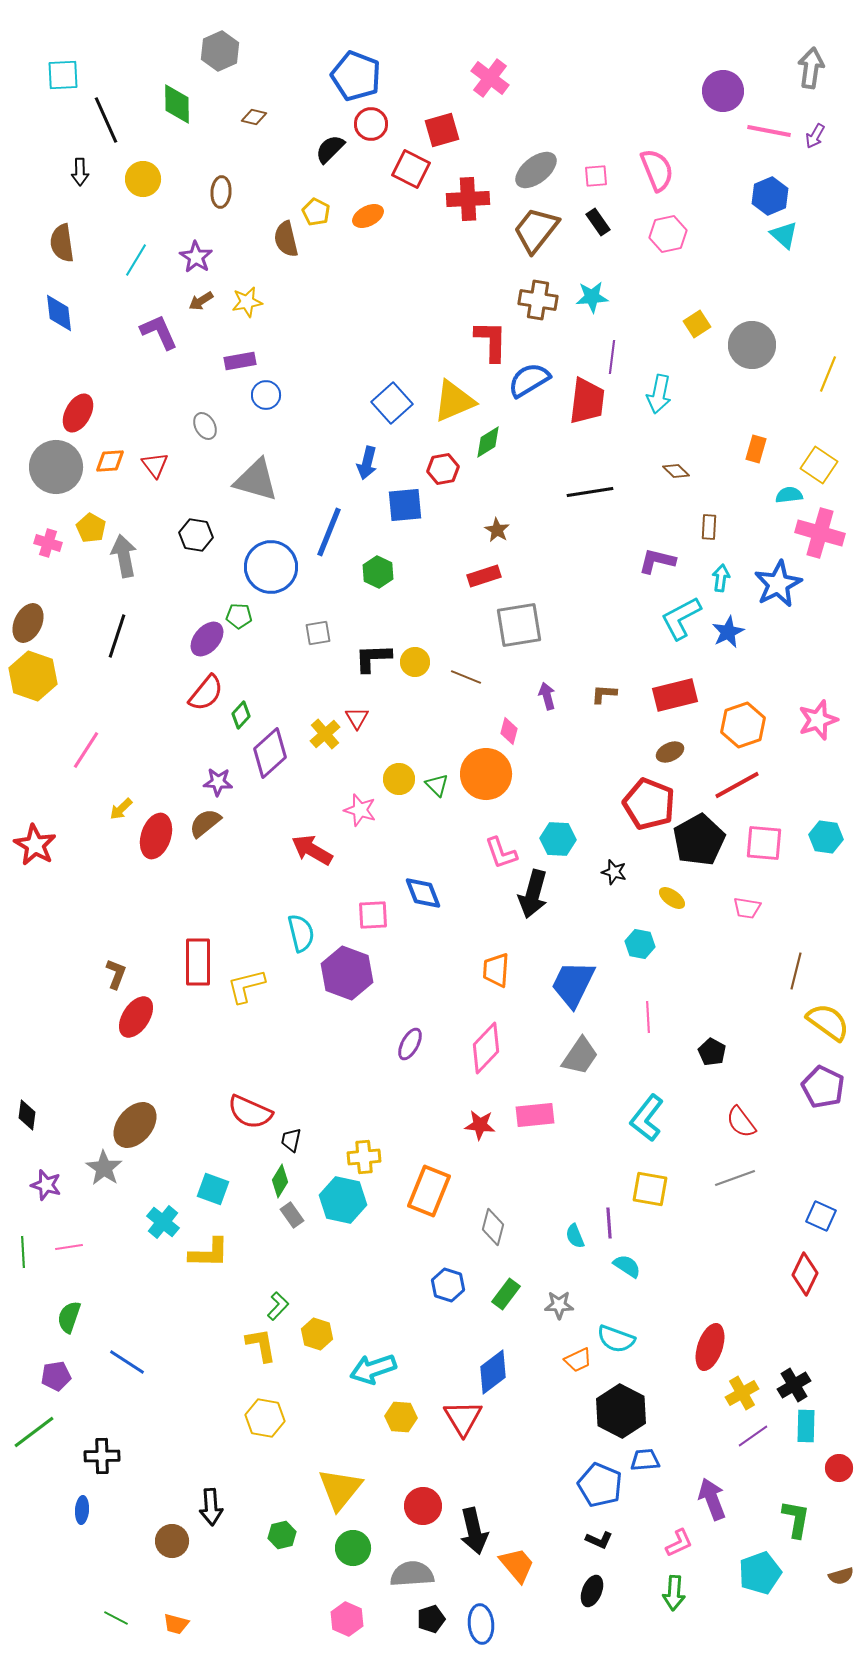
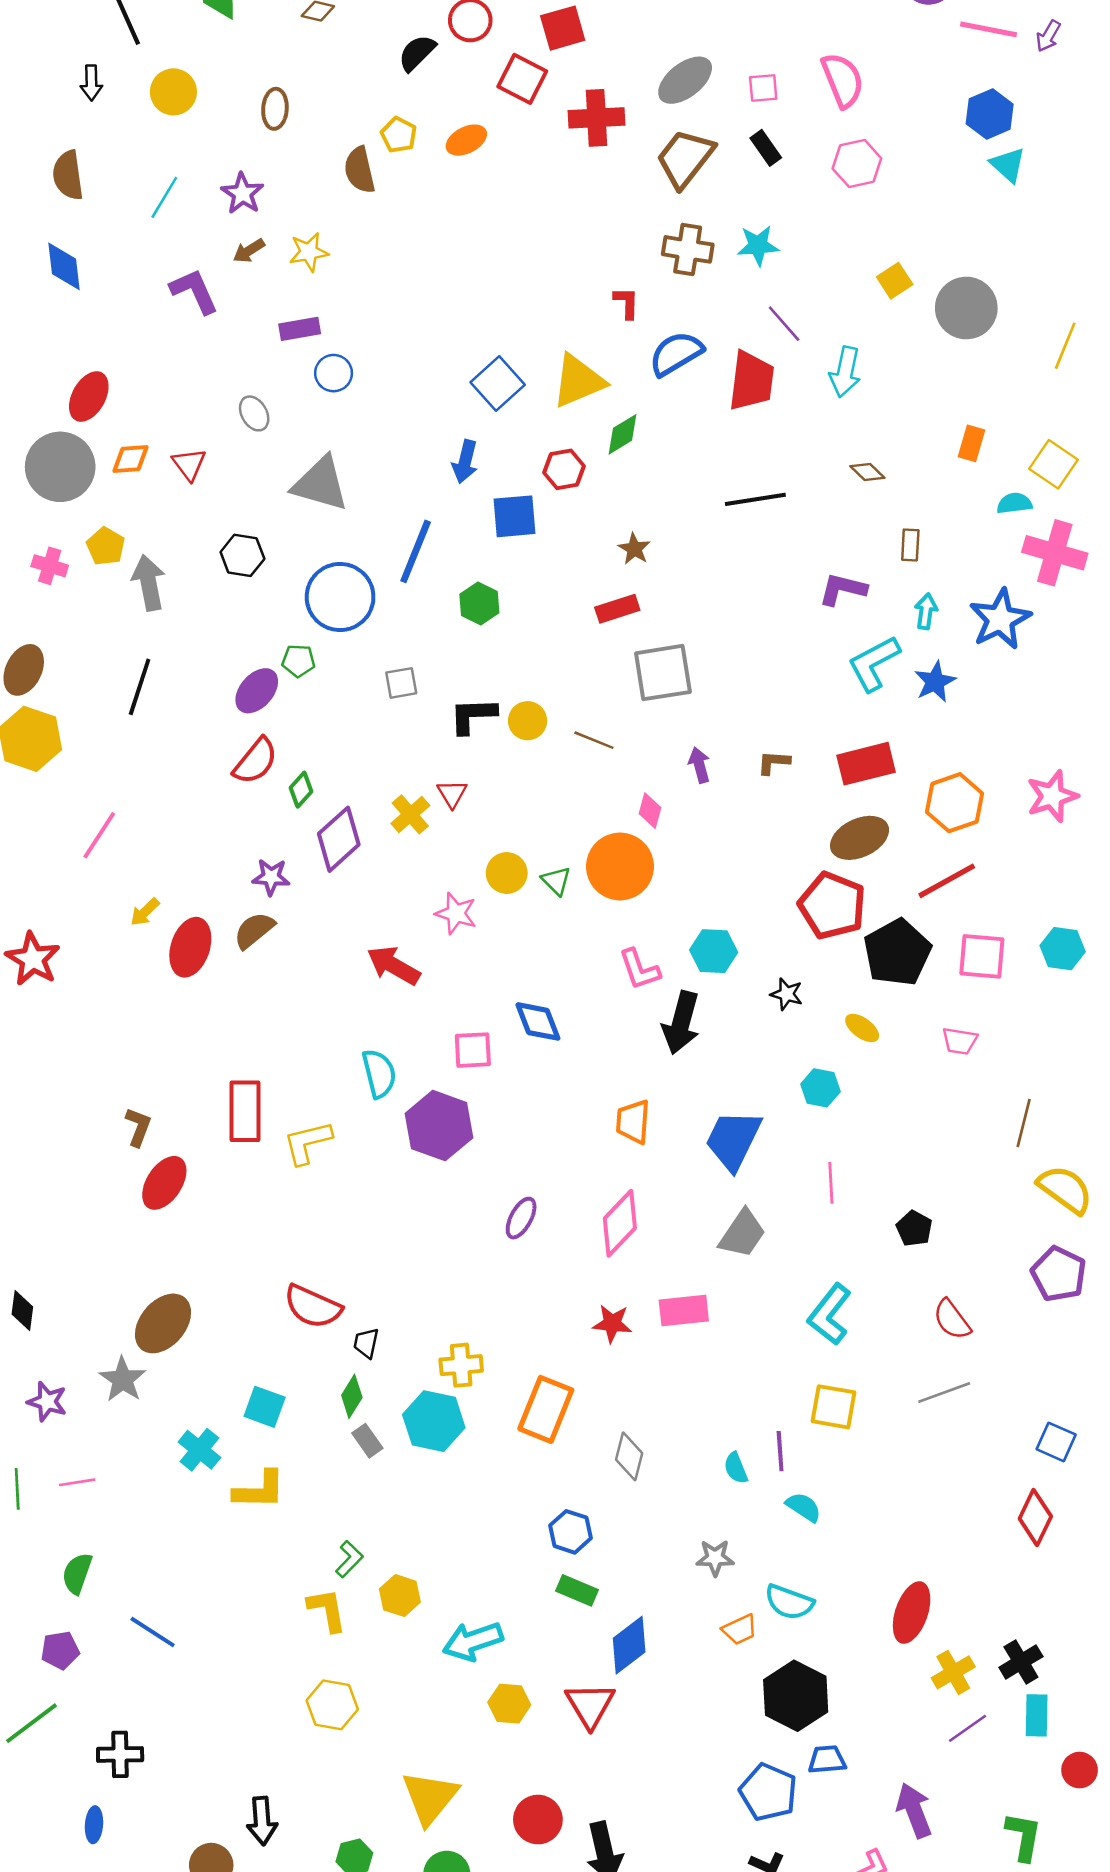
red L-shape: (491, 341) -> (626, 303), size x0.6
purple line: (612, 357) -> (784, 324), turned -48
brown ellipse: (670, 752) -> (860, 838), size x1.6
green rectangle: (506, 1294) -> (577, 1590), moved, turned 76

